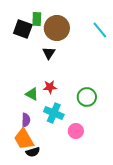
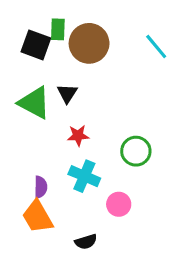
black triangle: (49, 53) -> (67, 93), moved
green triangle: (32, 94) -> (34, 103), moved, size x1.6
black semicircle: (33, 152) -> (86, 242), moved

